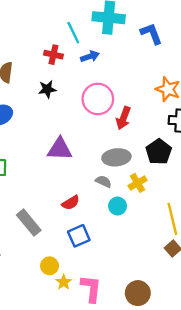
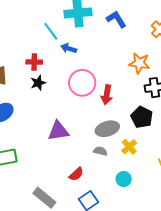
red cross: (53, 55) -> (34, 62), moved
blue arrow: (90, 56) -> (69, 48), turned -133
cyan circle: (118, 206) -> (124, 179), moved

